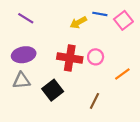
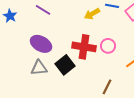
purple ellipse: (24, 55) -> (41, 44), turned 40
black square: (53, 90) -> (65, 65), moved

